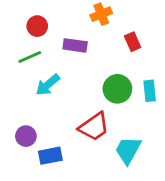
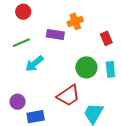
orange cross: (101, 14) -> (75, 21), moved
red circle: (37, 26) -> (23, 12), moved
red rectangle: (133, 42) -> (106, 38), moved

